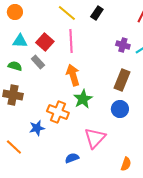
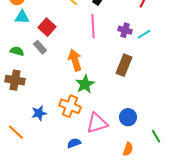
cyan triangle: (20, 41) -> (22, 17), moved
pink line: (71, 41) -> (93, 26), moved
blue circle: (120, 109) -> (128, 117), moved
orange cross: (58, 112) -> (70, 106), moved
pink triangle: (95, 138) -> (97, 123), turned 30

